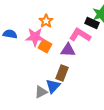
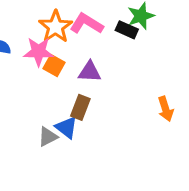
orange star: (46, 21) -> (56, 27), size x1.5
pink L-shape: (80, 35) -> (87, 24), moved
blue triangle: (53, 86) -> (66, 127), turned -35

